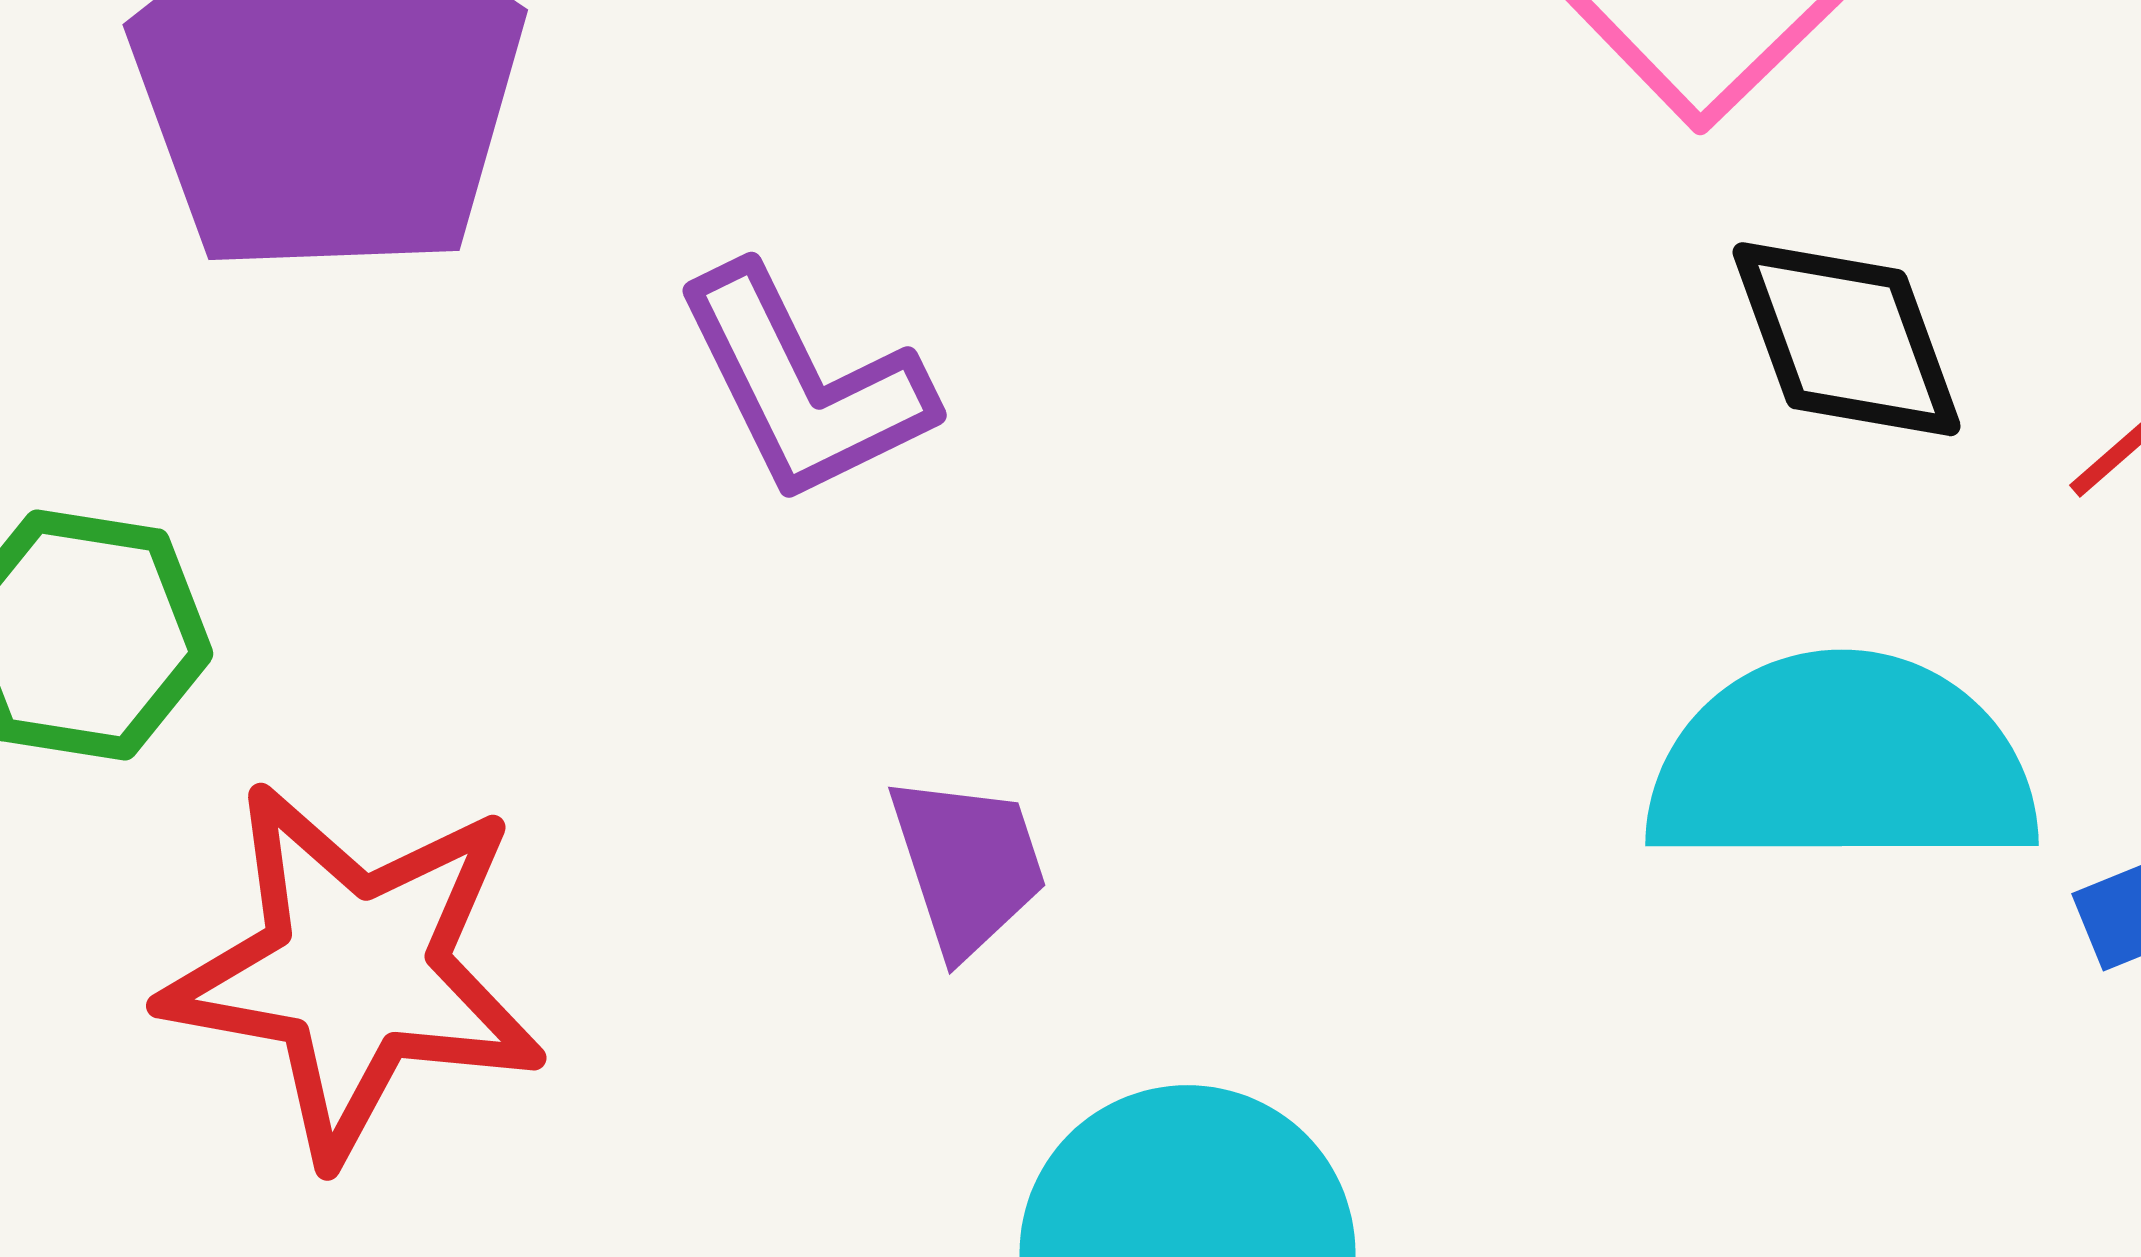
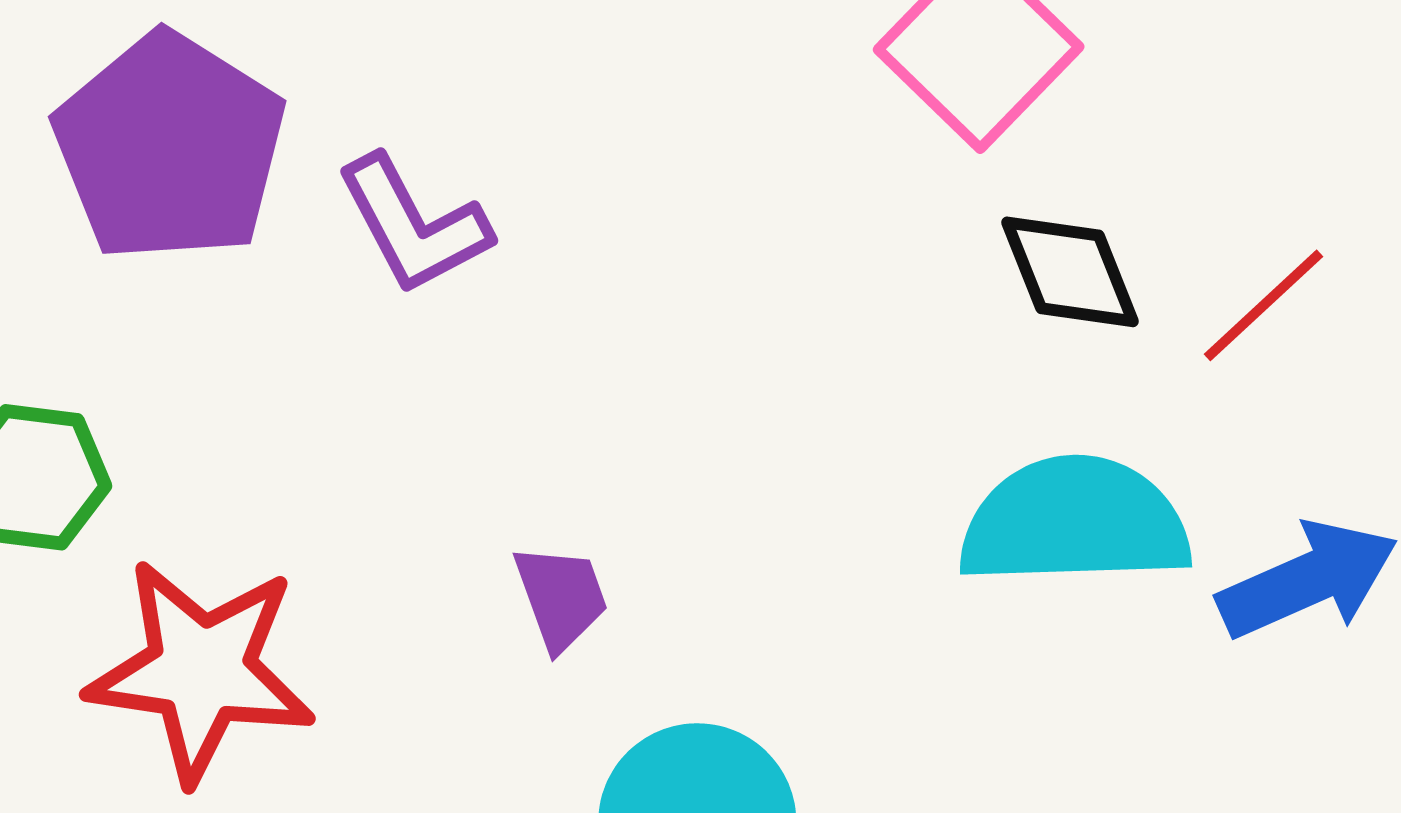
purple L-shape: (804, 385) -> (413, 225), moved

